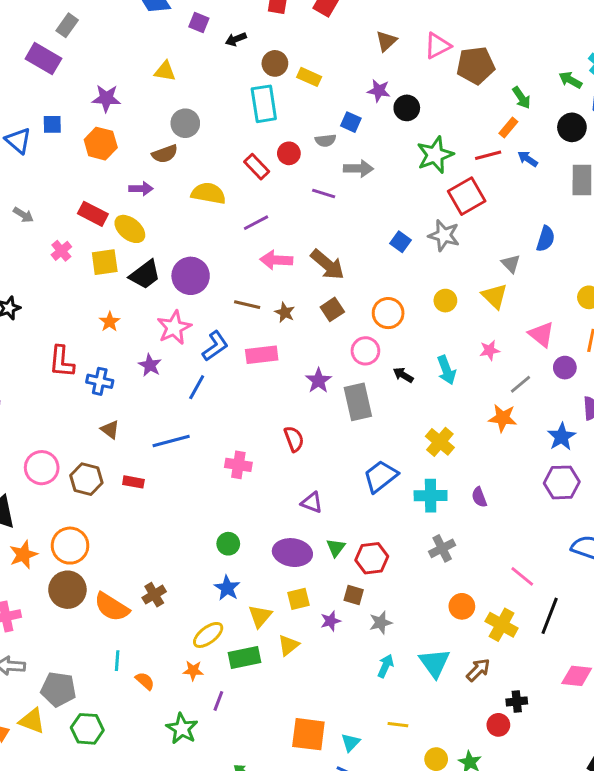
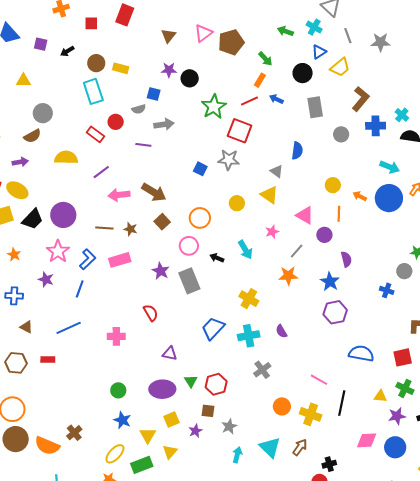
green arrow: (570, 80) -> (285, 31), moved
red square: (467, 196) -> (240, 131), turned -30

